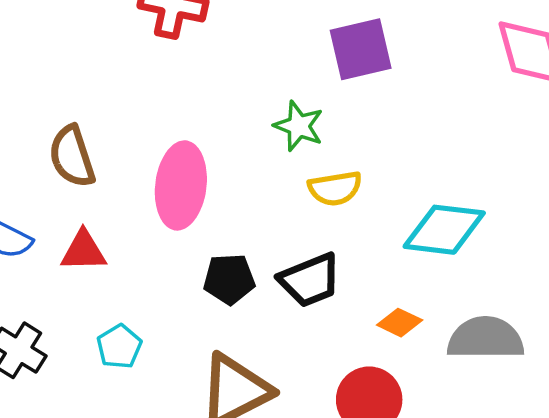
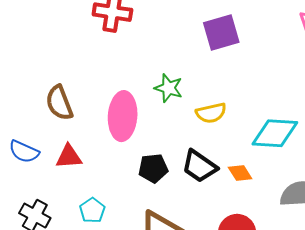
green star: (299, 126) -> (169, 88), moved
black trapezoid: (310, 280) -> (199, 166), turned 60
orange diamond: (400, 323) -> (240, 173), moved, turned 35

